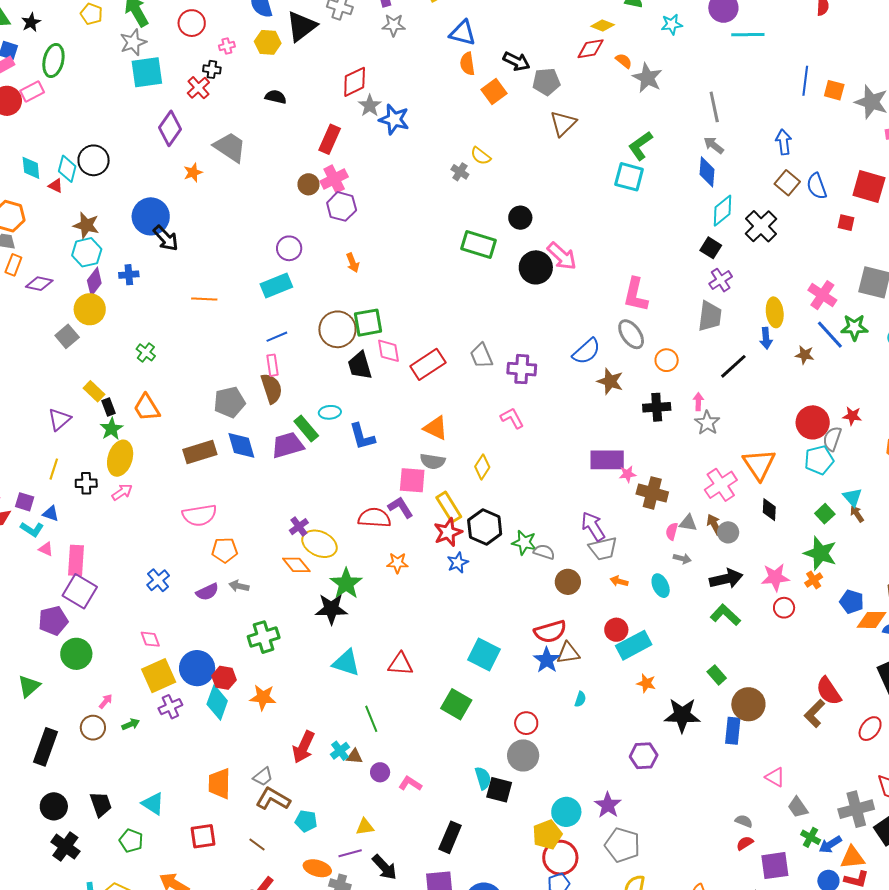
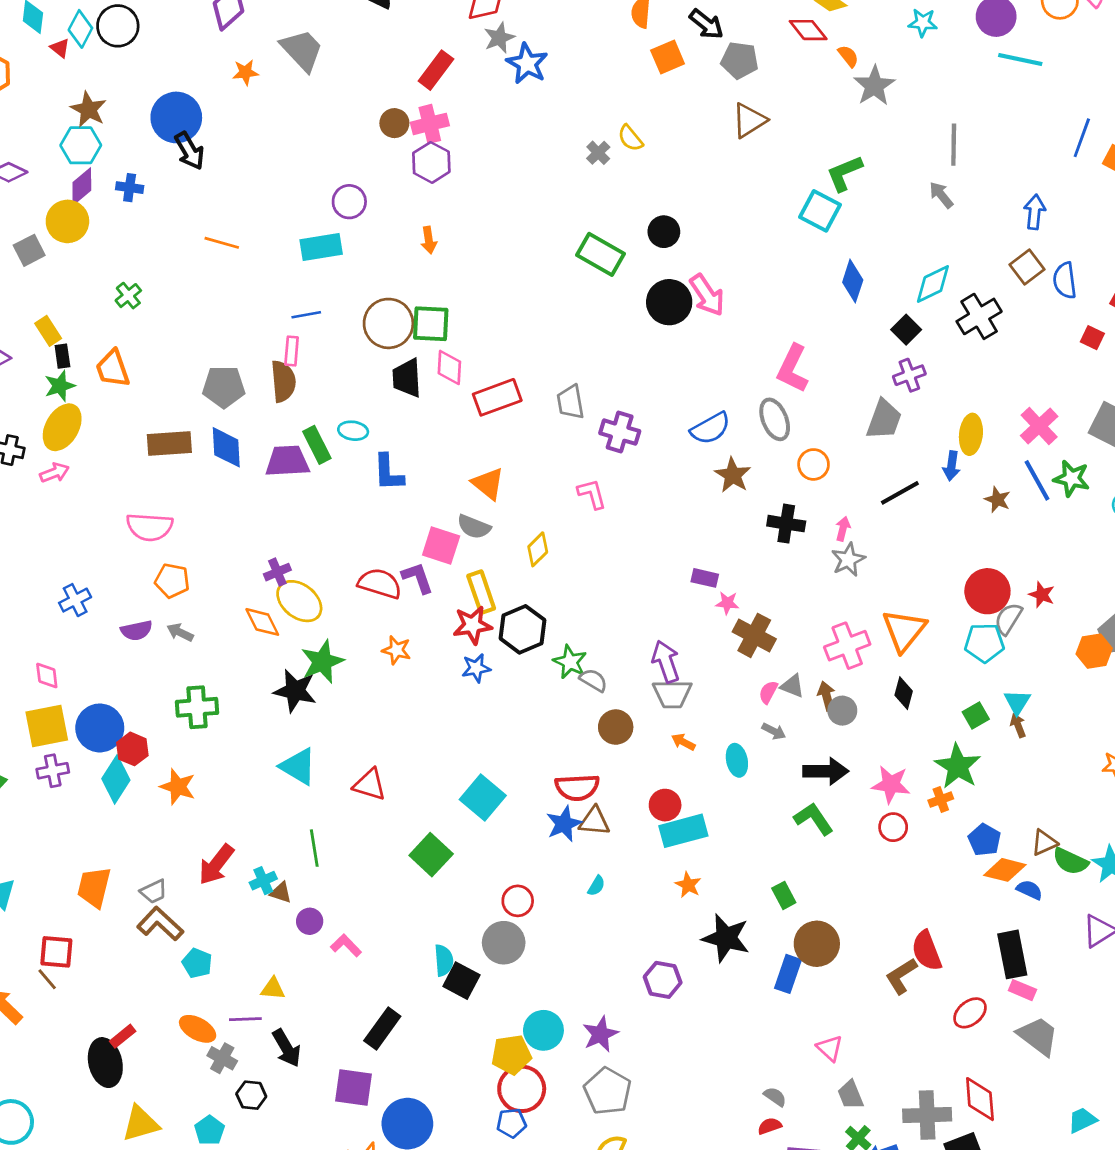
red diamond: (591, 49) -> (808, 30), turned 48
blue diamond: (707, 172) -> (853, 281), moved
purple rectangle: (607, 460) -> (705, 578), size x0.6
brown line: (257, 845) -> (47, 979), moved

